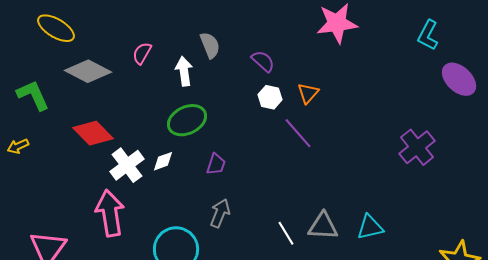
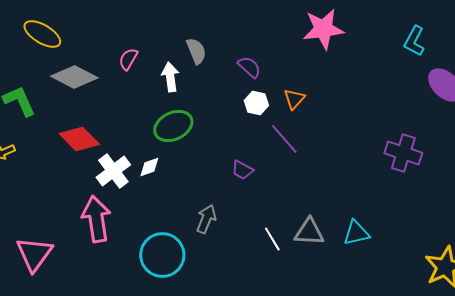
purple cross: (417, 147) -> (403, 153), turned -33
purple trapezoid: (216, 164) -> (242, 170), moved, turned 100

